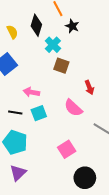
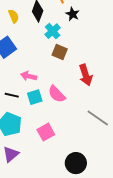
red arrow: (89, 87) -> (86, 75), size x1.5
pink semicircle: (73, 108) -> (57, 94), moved
pink square: (67, 149) -> (46, 132), moved

